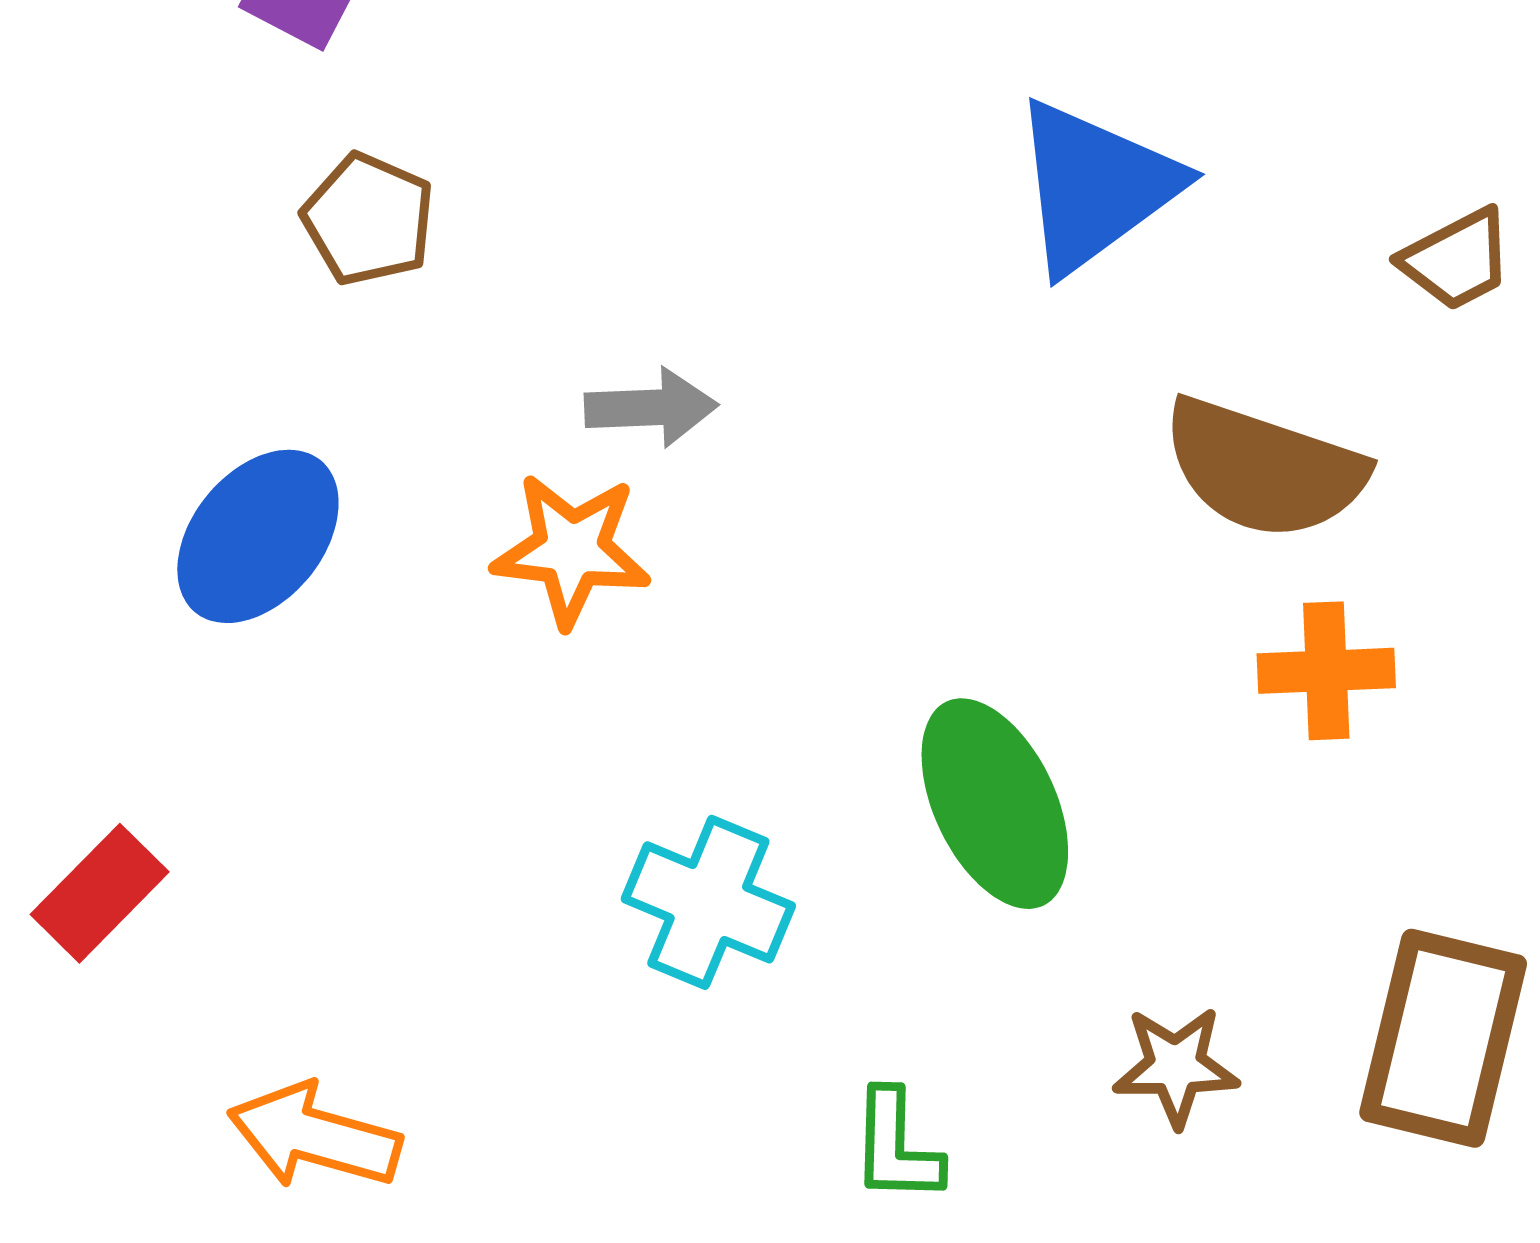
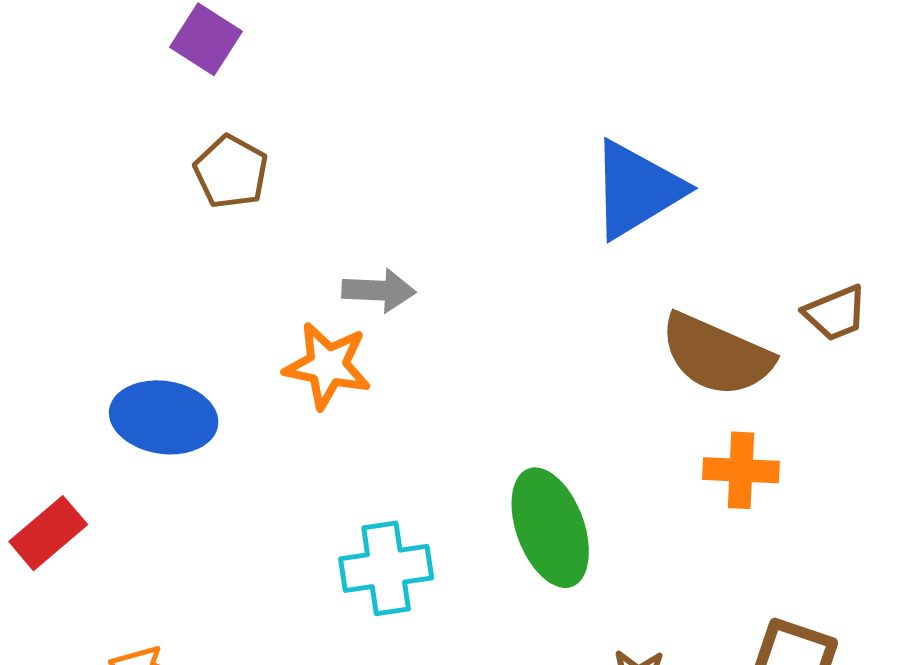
brown trapezoid: (1457, 259) -> (835, 313), moved
blue ellipse: (258, 536) -> (164, 417), moved, turned 54
cyan cross: (708, 902) -> (386, 568), turned -36

